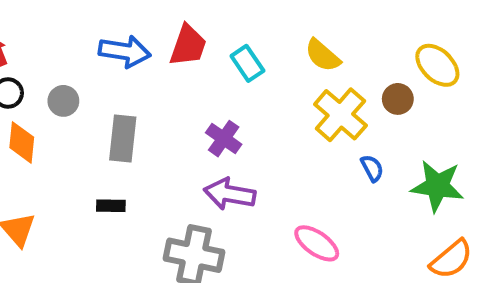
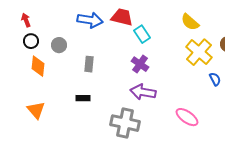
red trapezoid: (188, 46) -> (122, 17), turned -95
cyan rectangle: (247, 63) -> (142, 34), moved
gray rectangle: (123, 139) -> (89, 64), size x0.7

